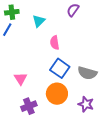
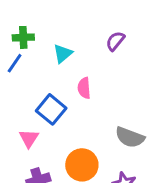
blue square: (60, 68) -> (51, 109), moved

